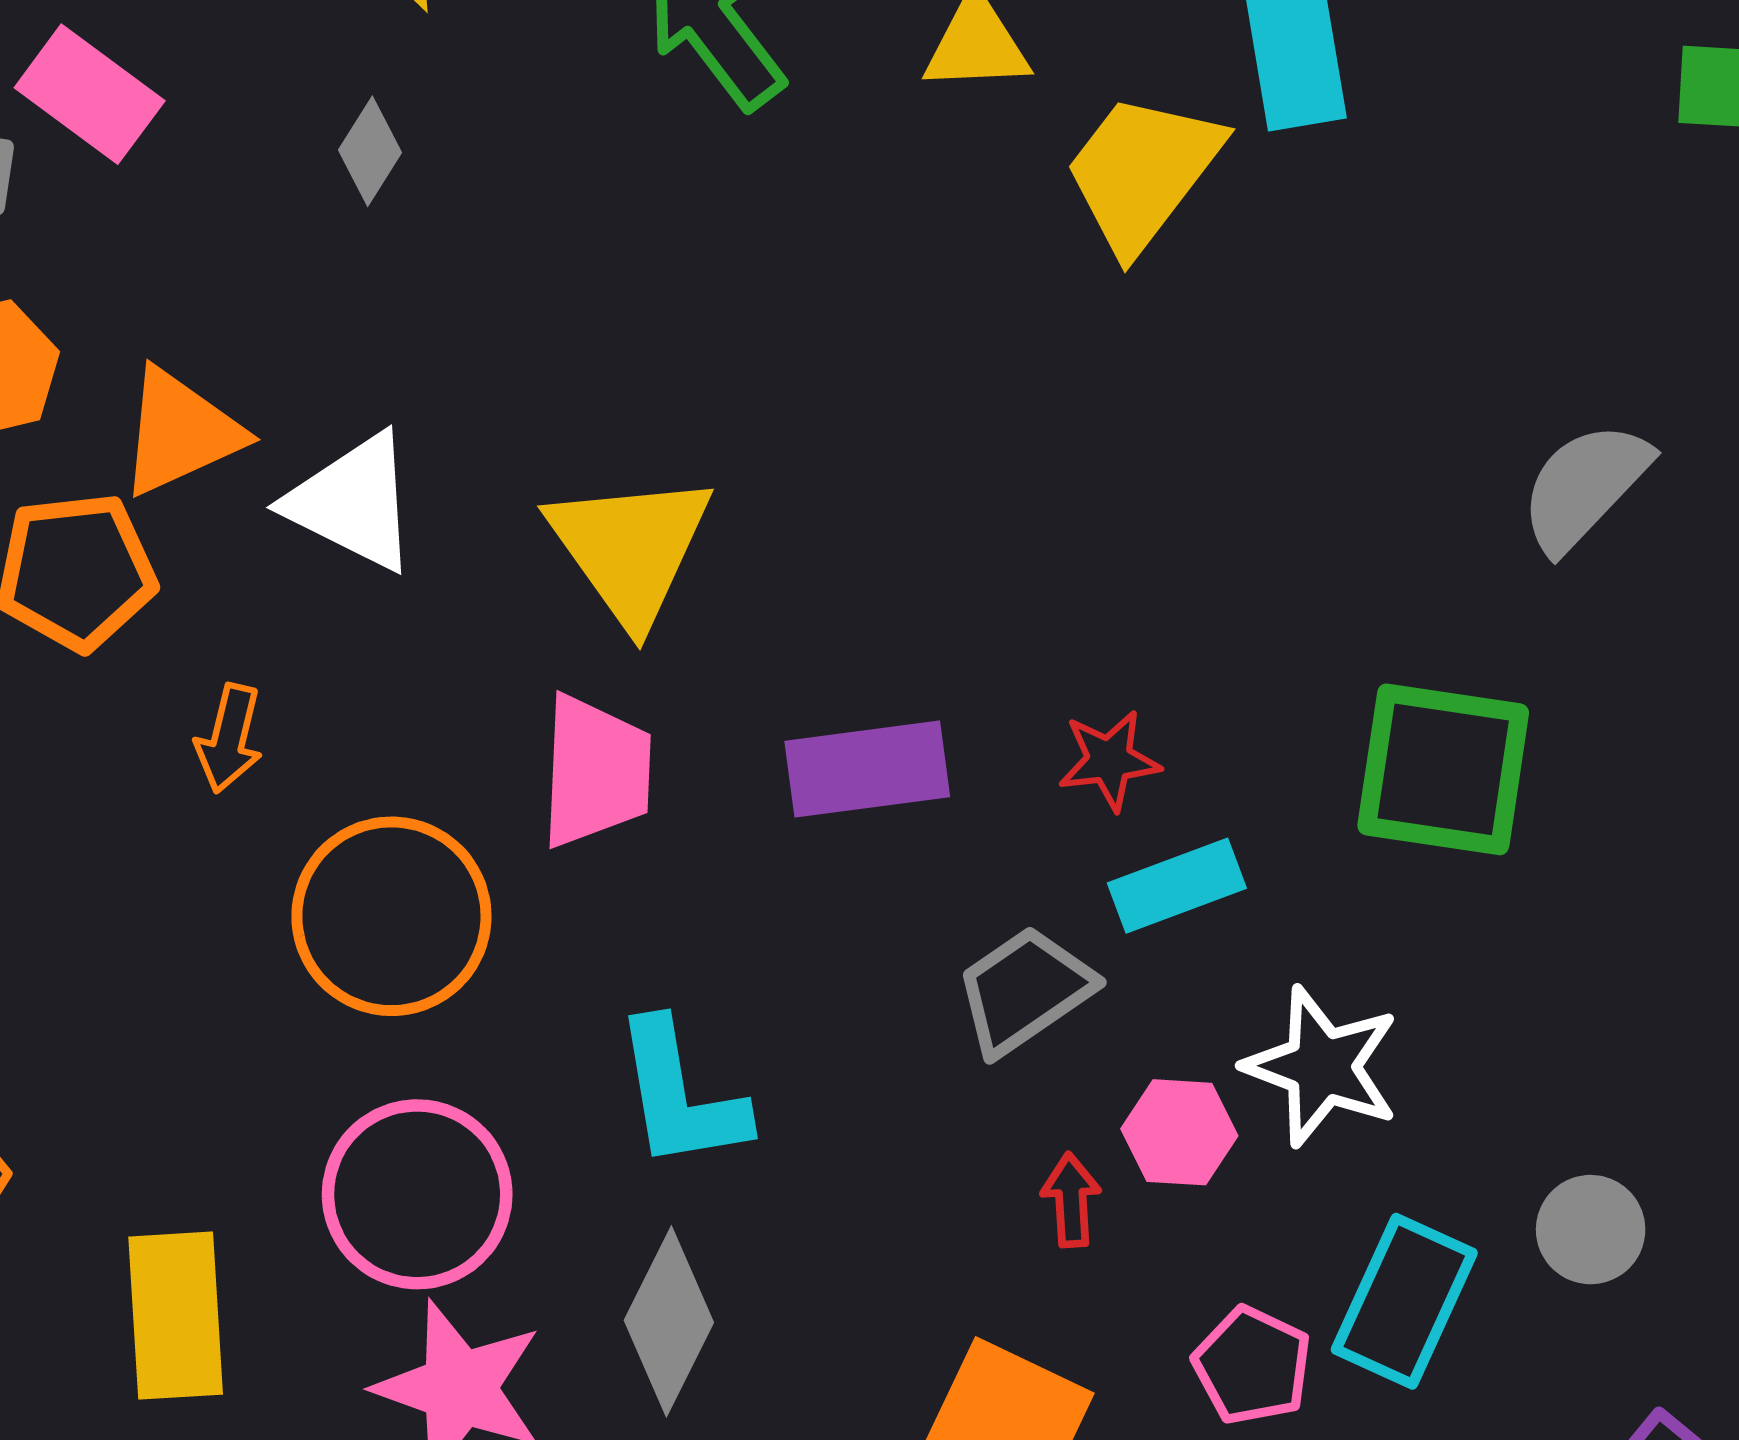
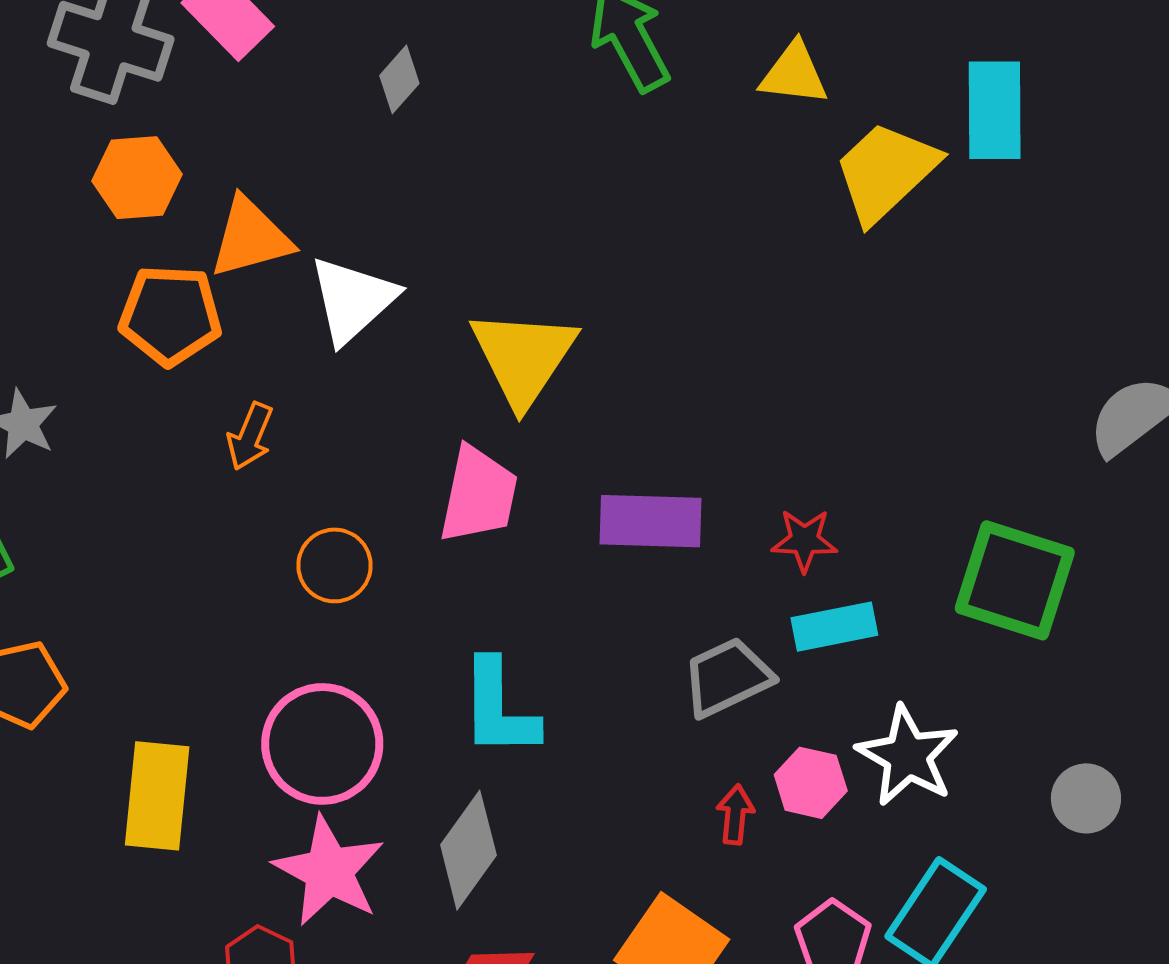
white triangle: (353, 502) -> (353, 300), turned 42
orange circle: (391, 916) -> (335, 565), size x0.6
gray circle: (1591, 1230) -> (1086, 798), moved

